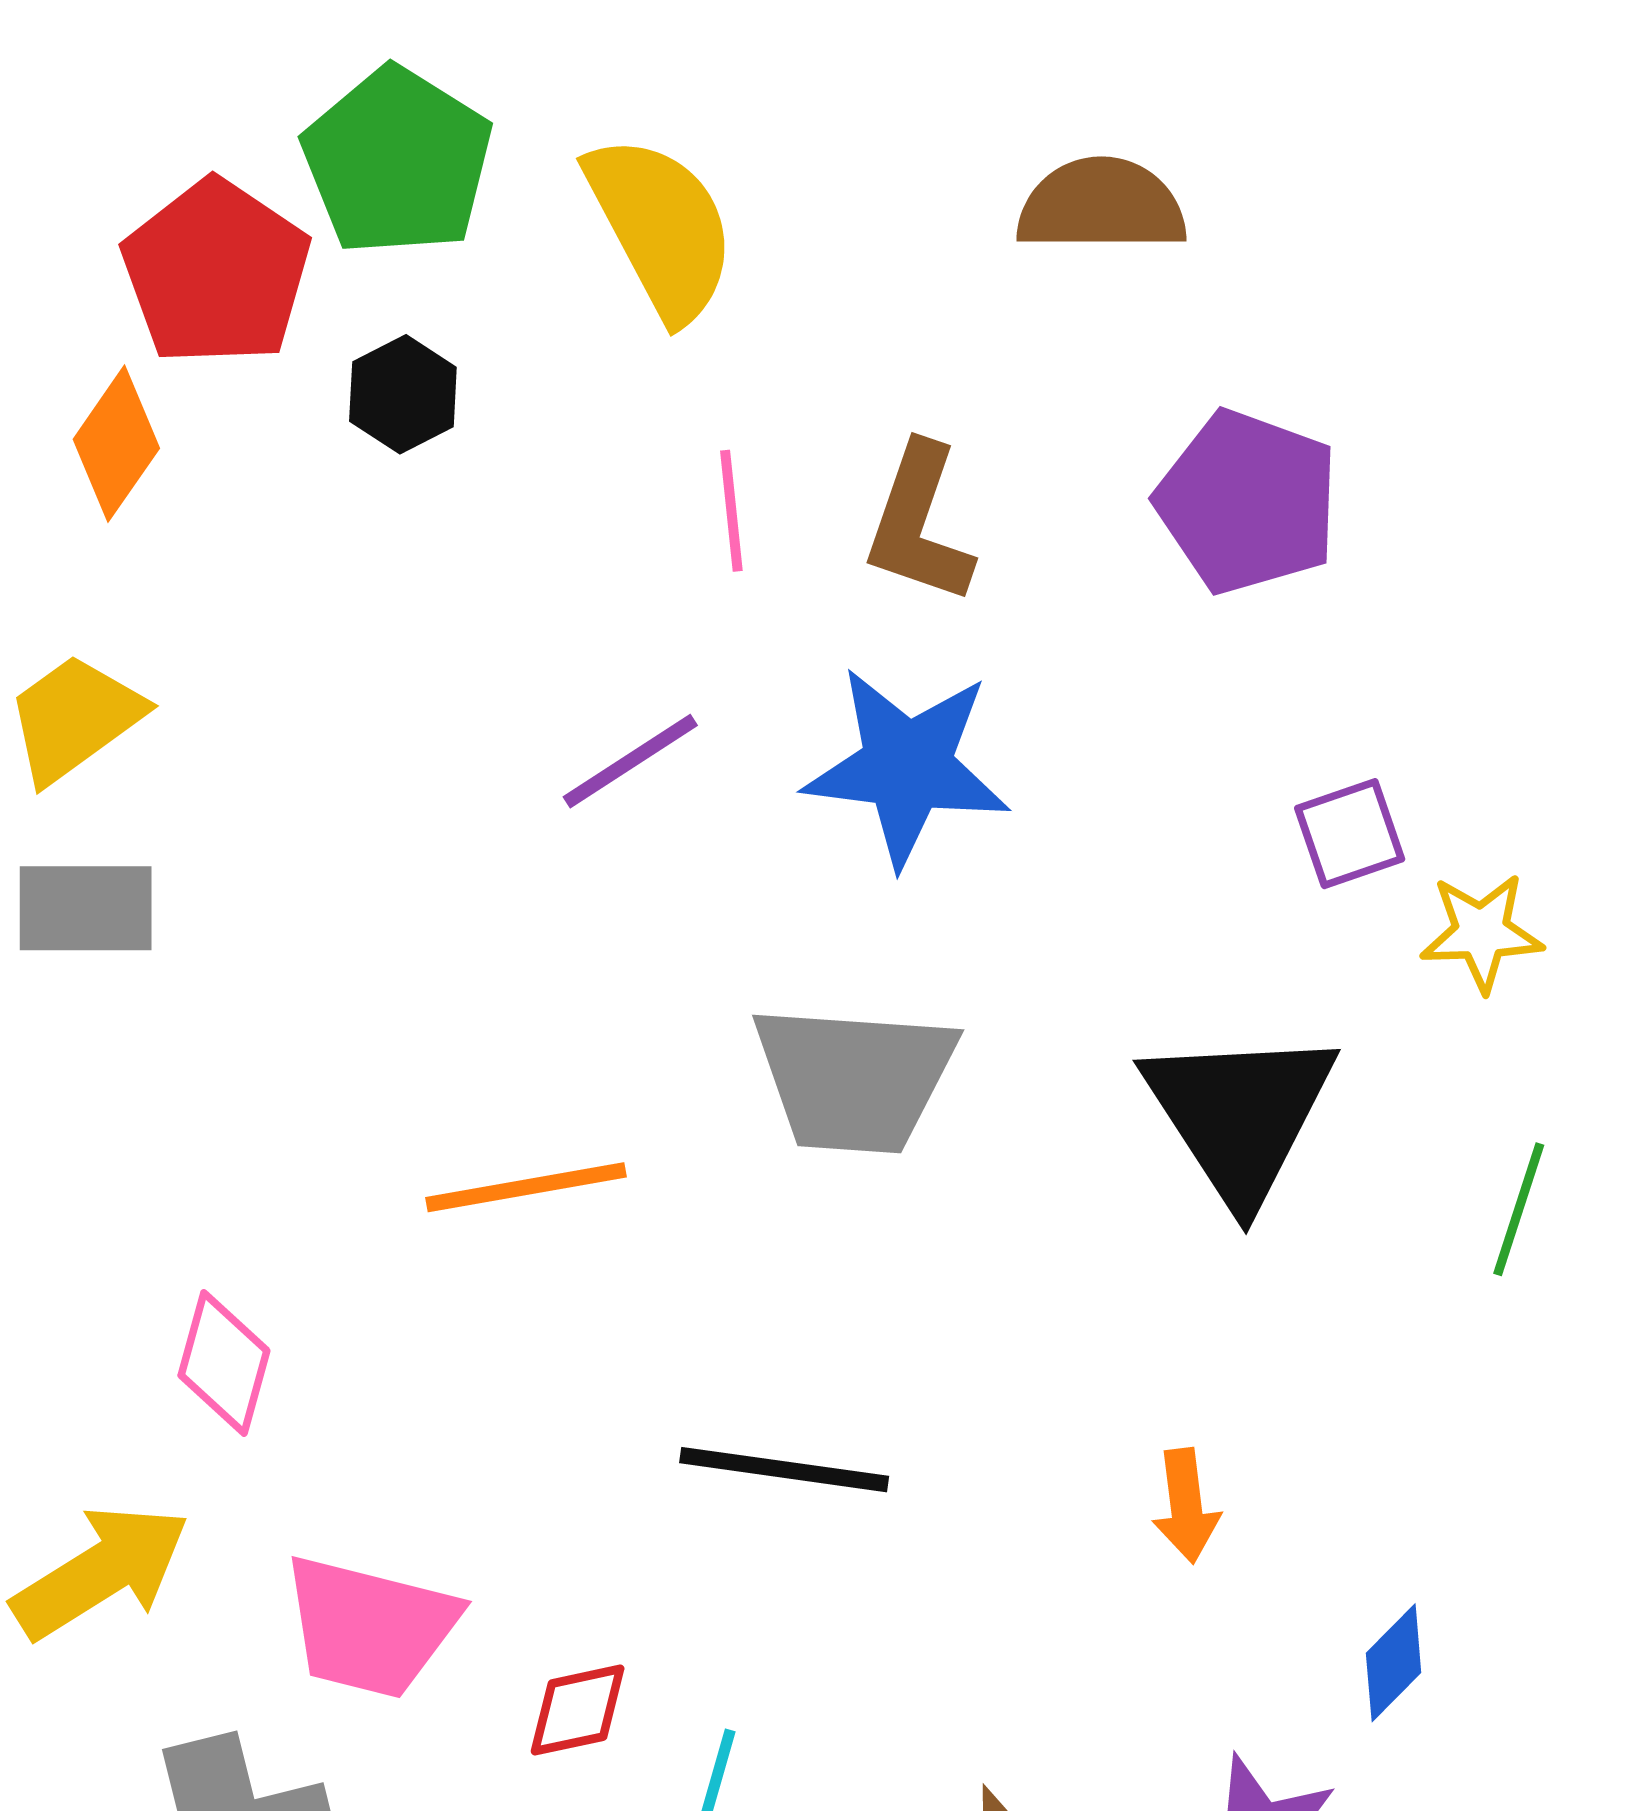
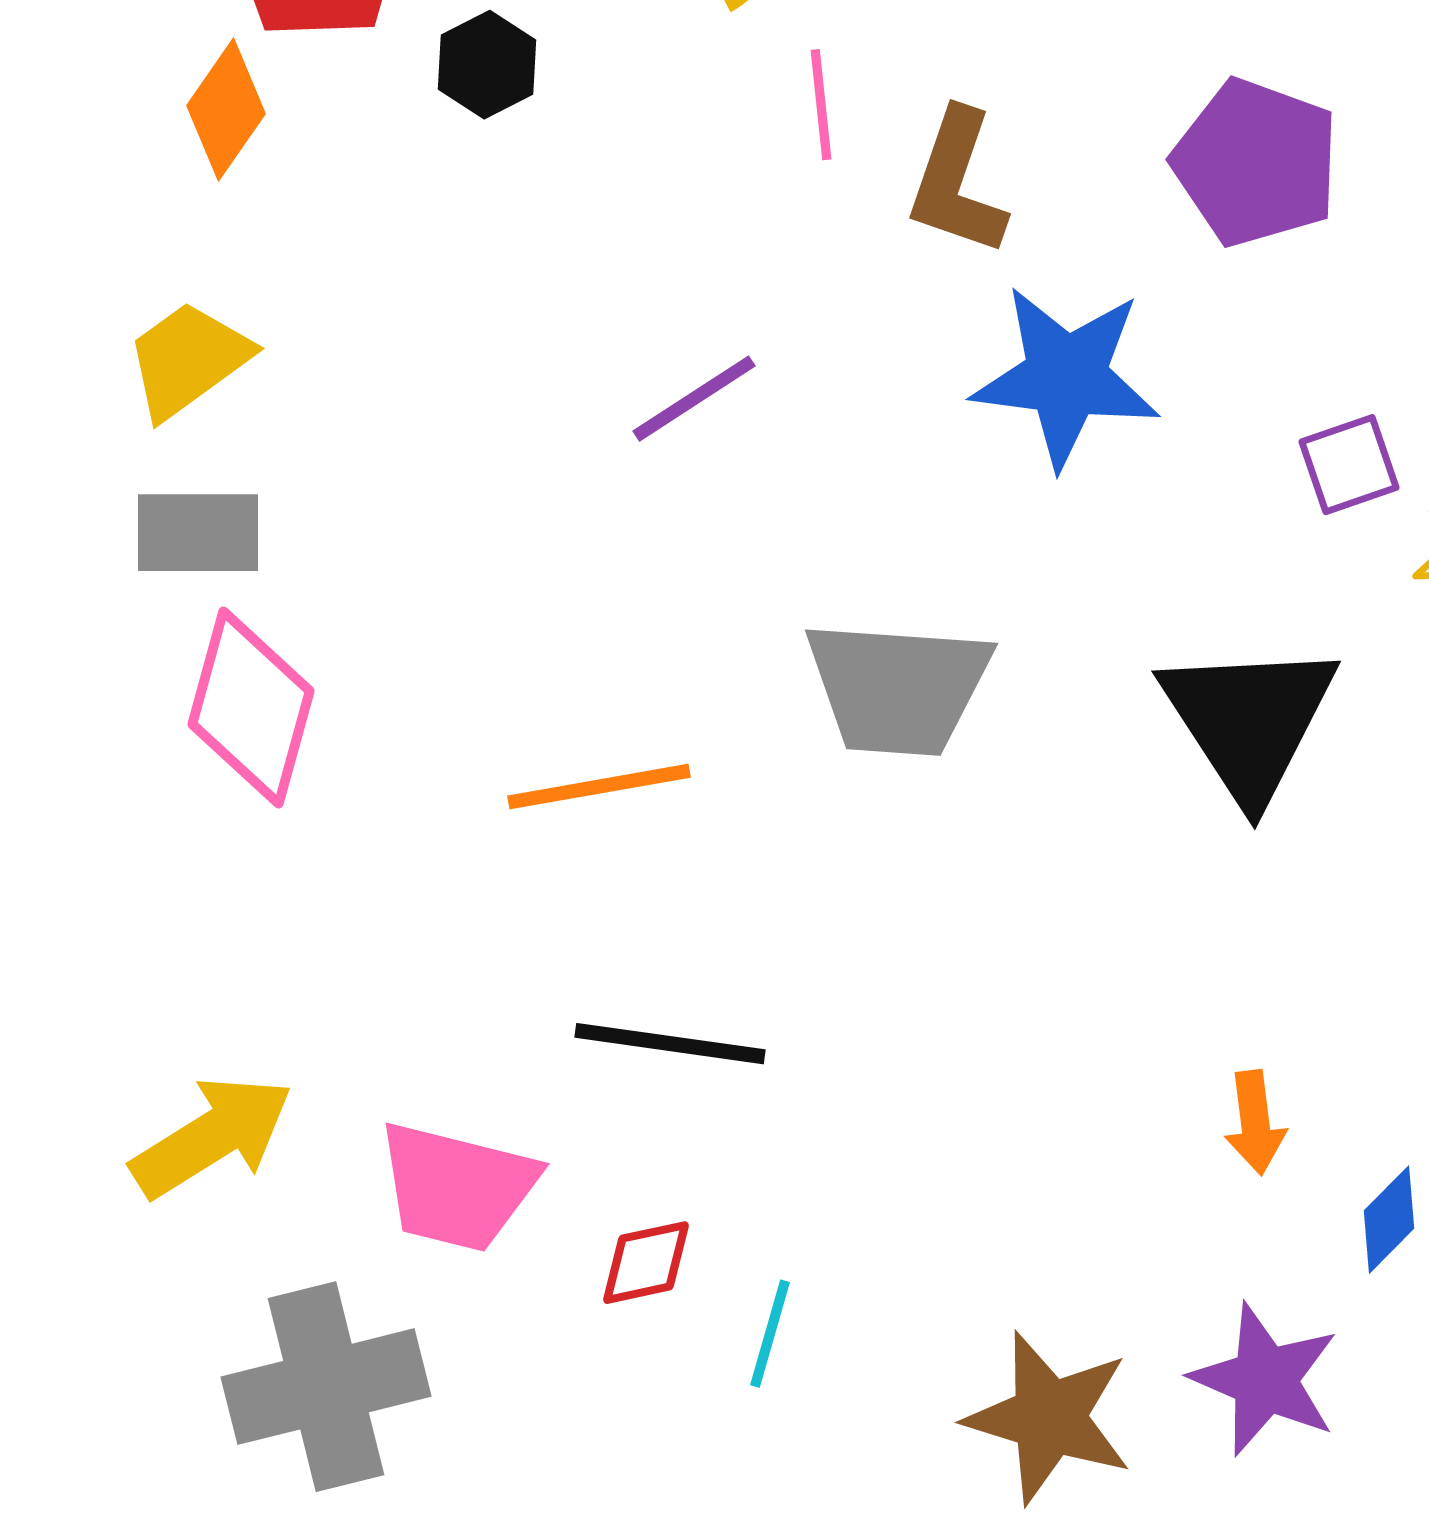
pink line: (731, 511) -> (821, 105), moved
blue star: (907, 767) -> (1066, 377), moved
pink diamond: (224, 1363) -> (251, 708), moved, size x1.5
black line: (784, 1470) -> (670, 1044), moved
orange arrow: (1186, 1506) -> (1255, 1123), moved

